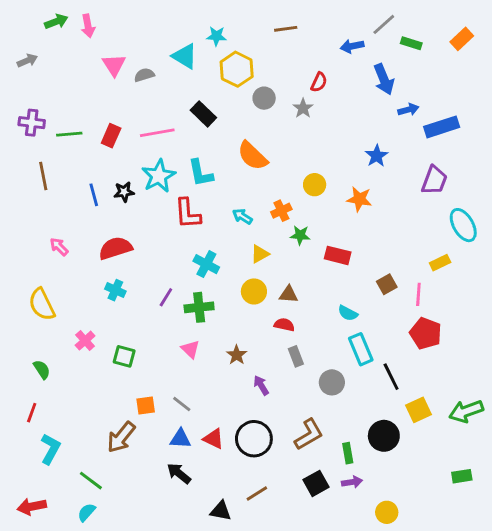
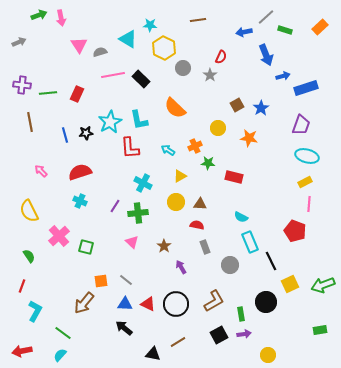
pink line: (157, 133) -> (113, 75), moved
cyan ellipse: (463, 225) -> (307, 156), moved, turned -45
brown square: (387, 284) -> (237, 105), moved
pink line: (418, 294) -> (309, 204), moved
pink cross: (85, 341) -> (59, 236), size x1.5

